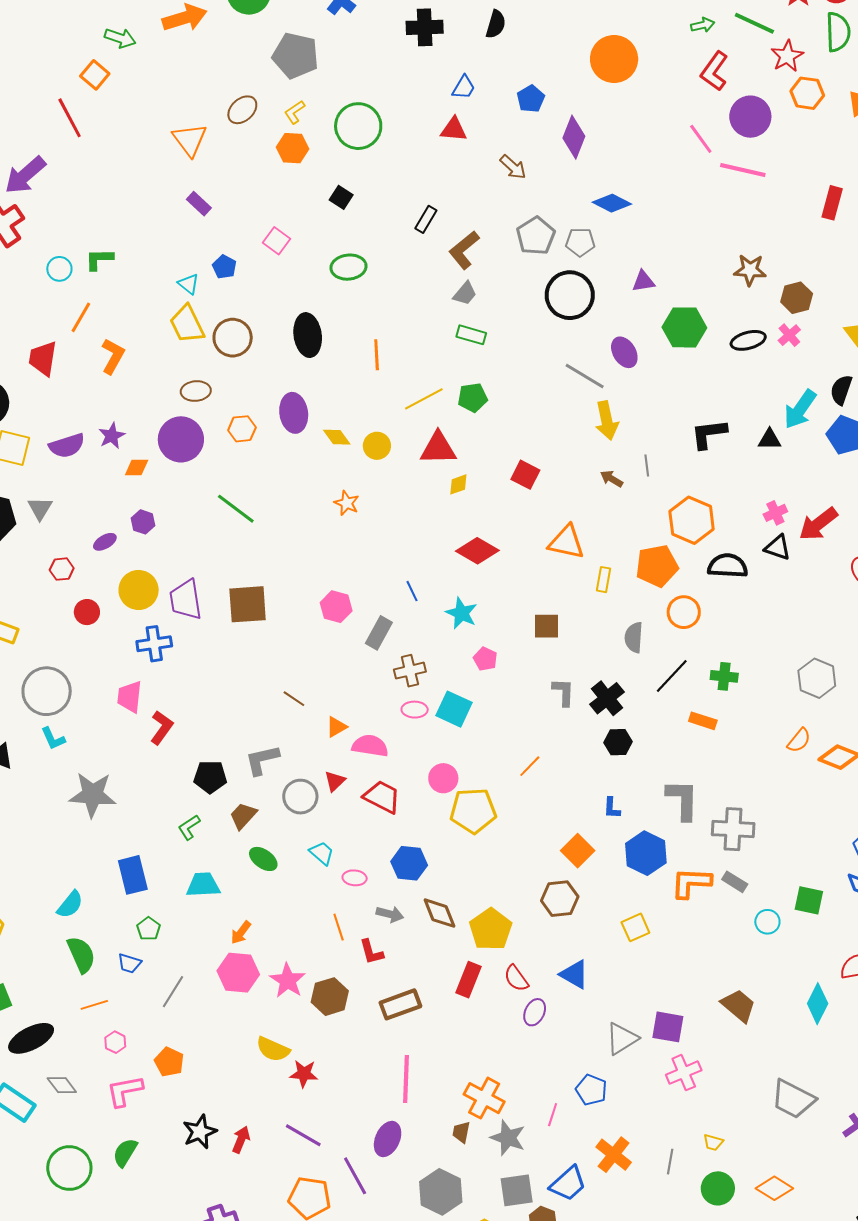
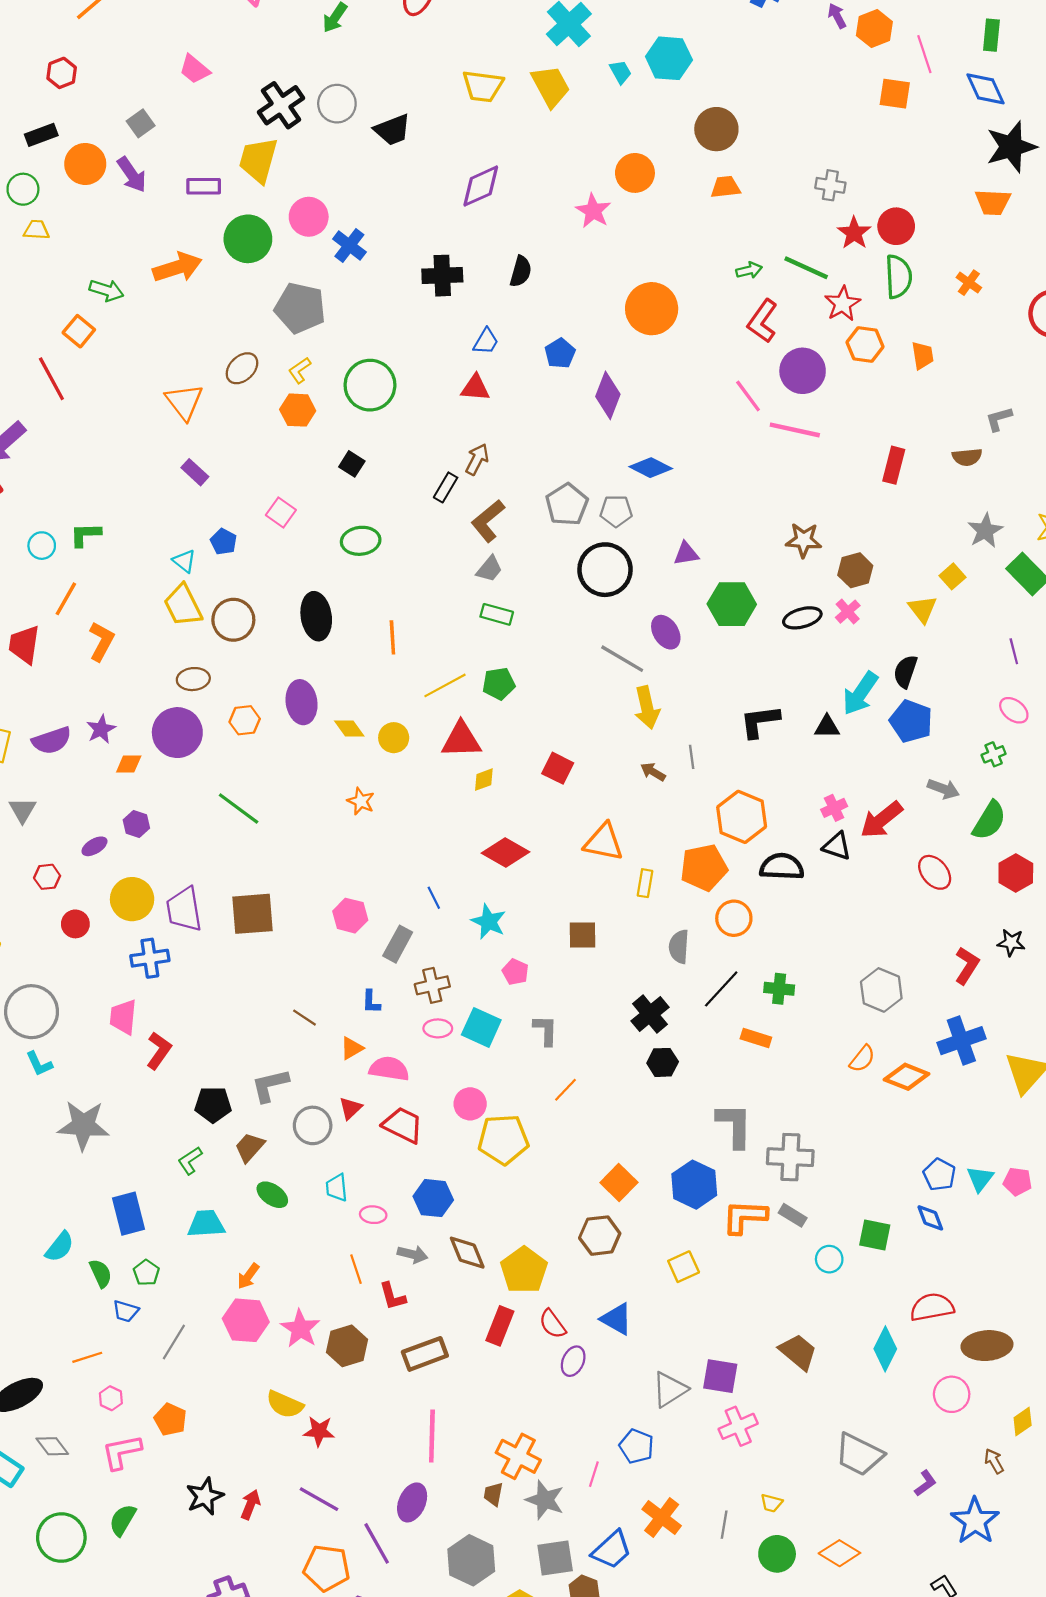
brown arrow: (513, 167) -> (477, 459), moved, turned -104
gray L-shape: (563, 692) -> (545, 1030), moved
blue L-shape: (612, 808) -> (371, 1002), moved
cyan trapezoid: (322, 853) -> (337, 1188), turned -136
green semicircle: (81, 955) -> (101, 1273), moved, size x0.7

